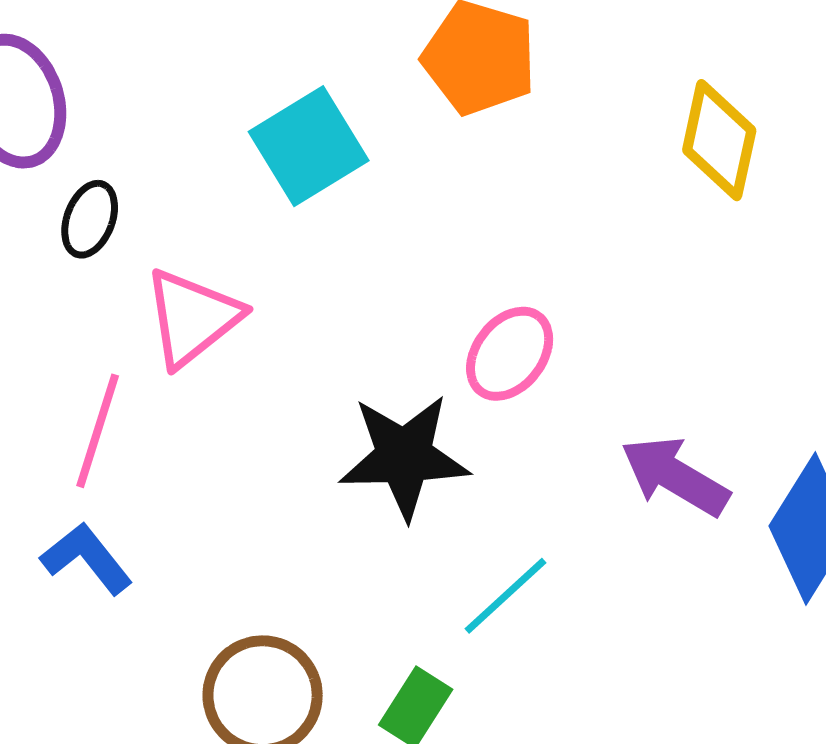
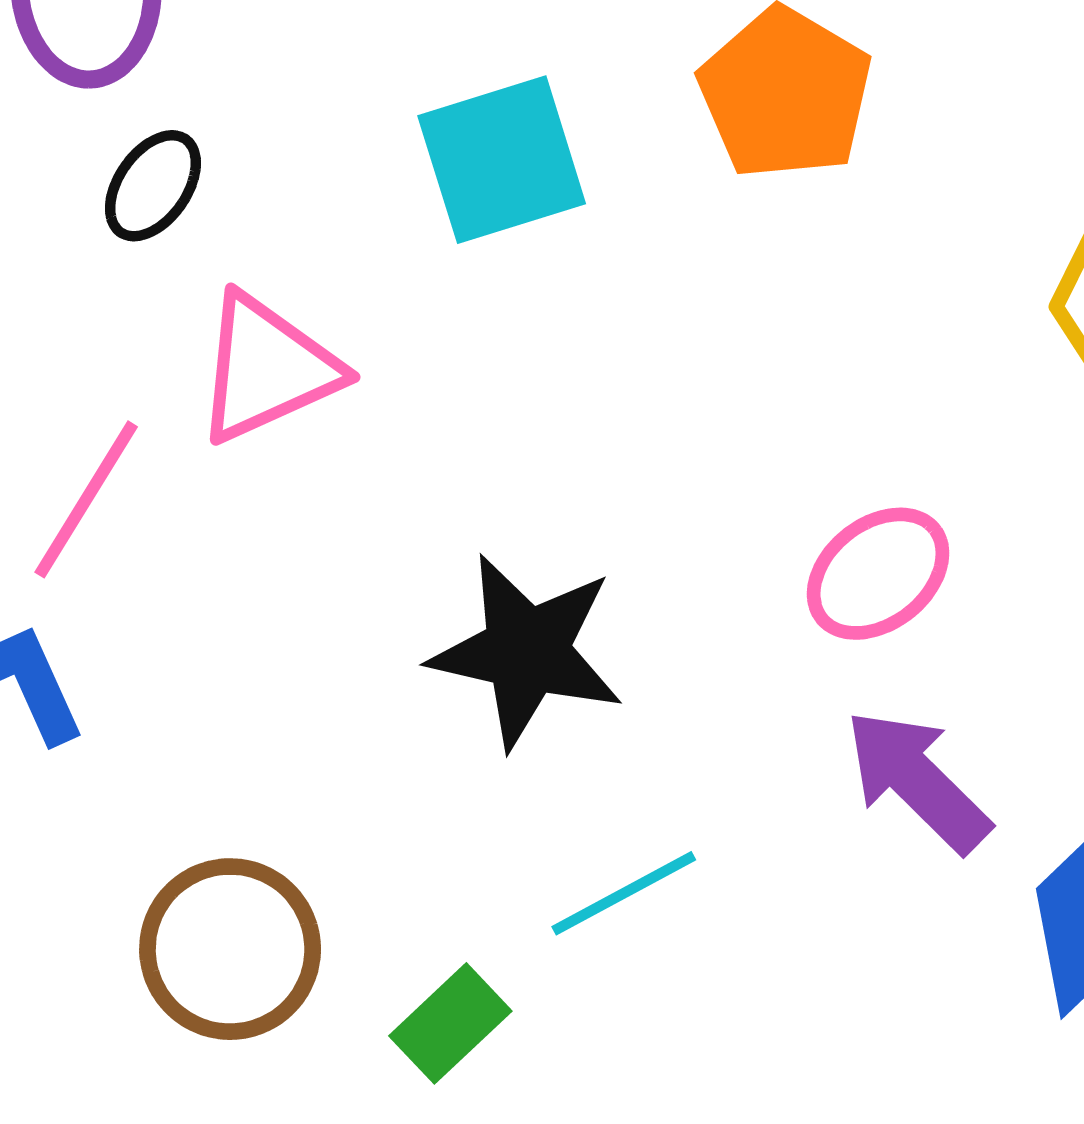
pink ellipse: (510, 354) -> (878, 574), moved

